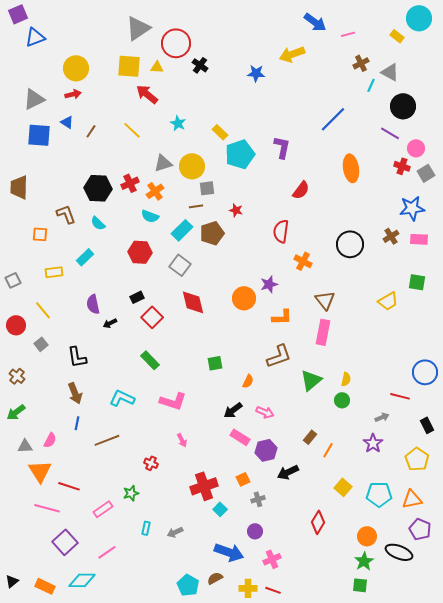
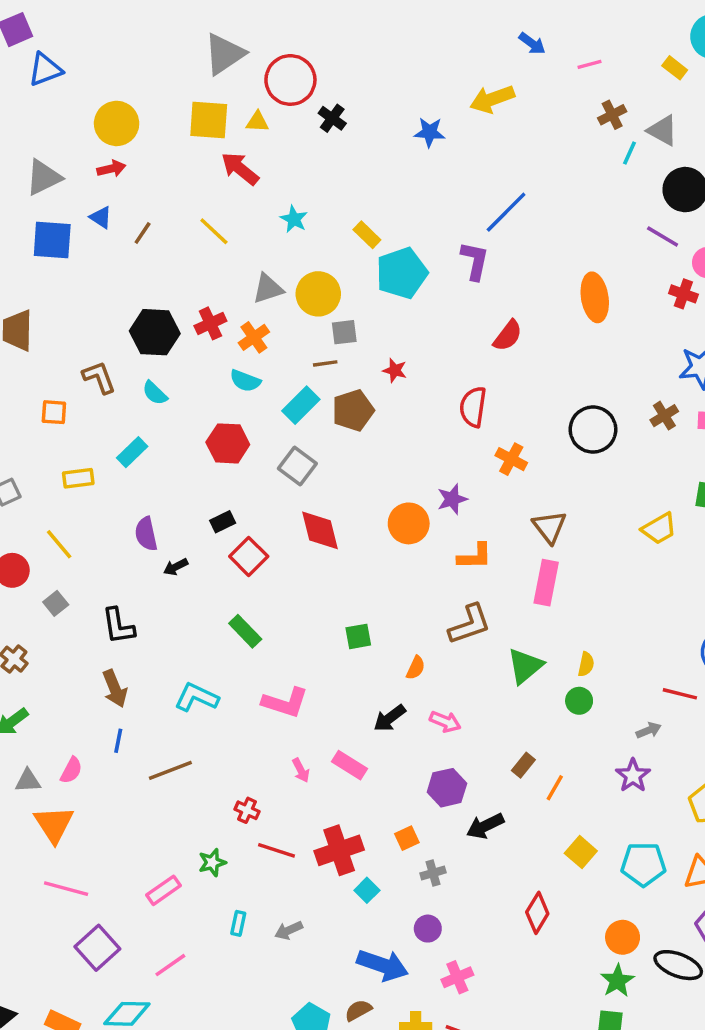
blue arrow: (315, 22) -> (532, 43), size x0.7
blue line: (333, 119) -> (506, 212), moved
pink rectangle: (240, 437) -> (350, 765), moved
red line: (69, 486) -> (277, 850), moved

